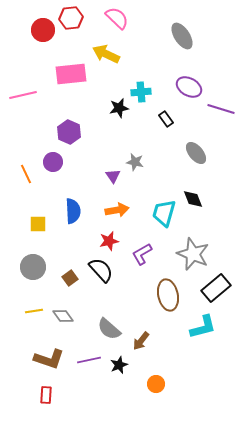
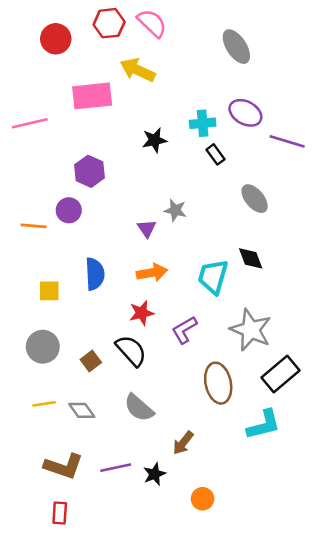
red hexagon: (71, 18) -> (109, 23), moved
cyan cross: (141, 92) -> (203, 123), moved
orange line: (26, 174) -> (34, 226), turned -60
gray semicircle: (109, 329) -> (139, 408), moved

